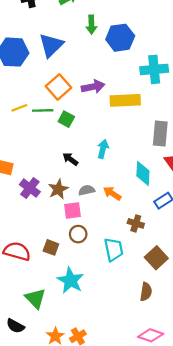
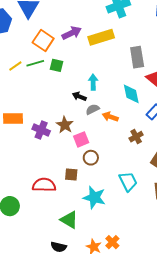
black arrow: (70, 159) -> (79, 96), moved
gray semicircle: (87, 190) -> (93, 109), moved
brown cross: (136, 223) -> (136, 137), turned -32
cyan trapezoid: (114, 249) -> (128, 181), moved

